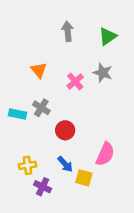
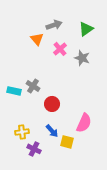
gray arrow: (68, 31) -> (54, 25), turned 77
orange triangle: (39, 70) -> (37, 39), moved
pink cross: (75, 81) -> (60, 49), moved

